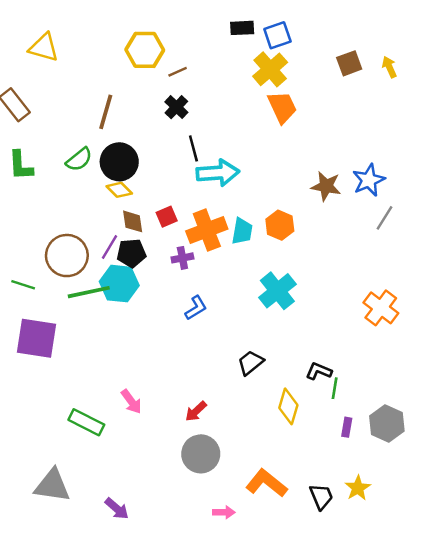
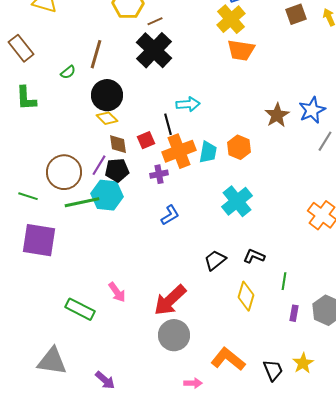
black cross: (176, 107) -> (154, 50), size x1.8
orange trapezoid: (282, 107) -> (241, 50), turned 124
black line: (193, 148) -> (168, 124), moved
green semicircle: (79, 159) -> (68, 72), moved, size x0.7
cyan arrow: (218, 173) -> (188, 104), size x0.7
brown star: (326, 186) -> (277, 115), turned 30
black L-shape: (319, 371) -> (254, 256), moved
red arrow: (196, 411) -> (170, 300), size x1.8

